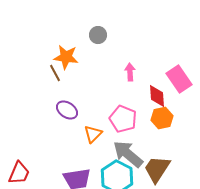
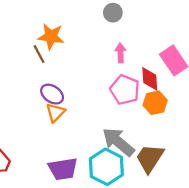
gray circle: (98, 35) -> (113, 13), moved
pink pentagon: (123, 119) -> (125, 90), moved
orange triangle: (93, 134) -> (55, 113), moved

